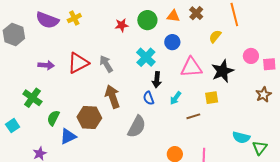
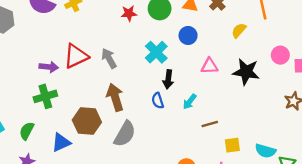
purple arrow: (46, 65) -> (49, 67), moved
pink triangle: (191, 67) -> (209, 66), size x0.7
black star: (223, 71) -> (246, 72), turned 30
green cross: (32, 98) -> (45, 96), moved, turned 36
yellow square: (212, 98) -> (232, 145), moved
green semicircle: (53, 118) -> (27, 131), moved
gray semicircle: (137, 127) -> (125, 134), moved

